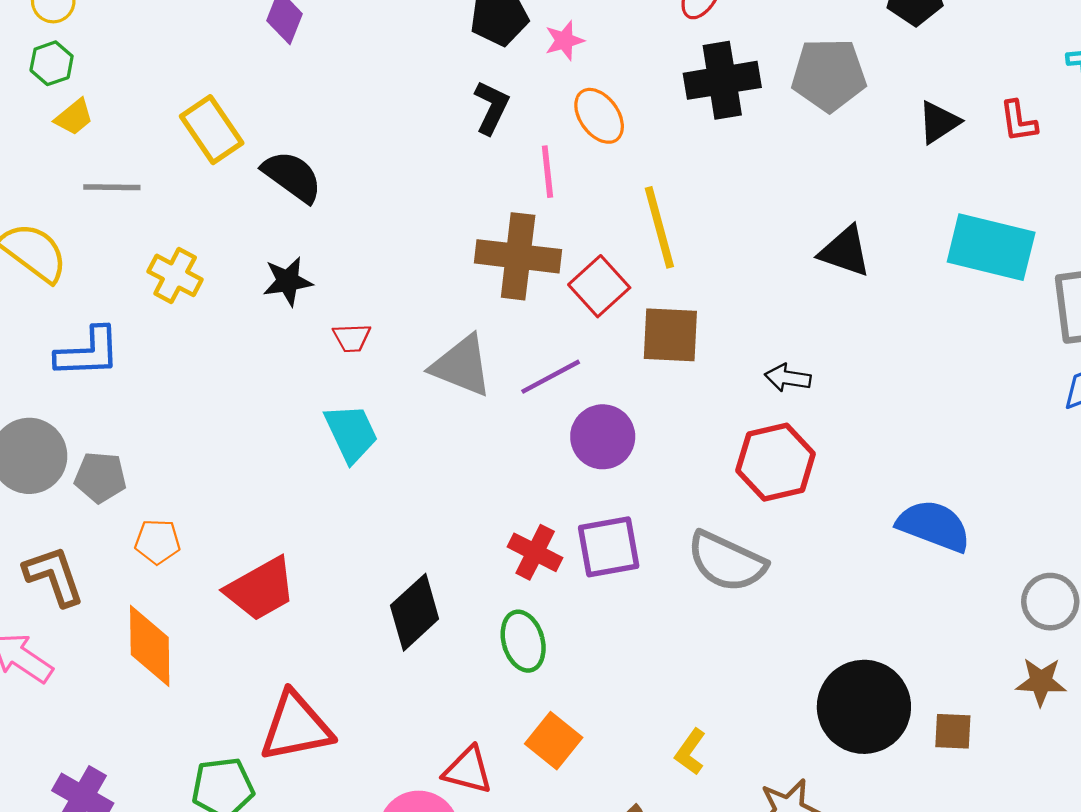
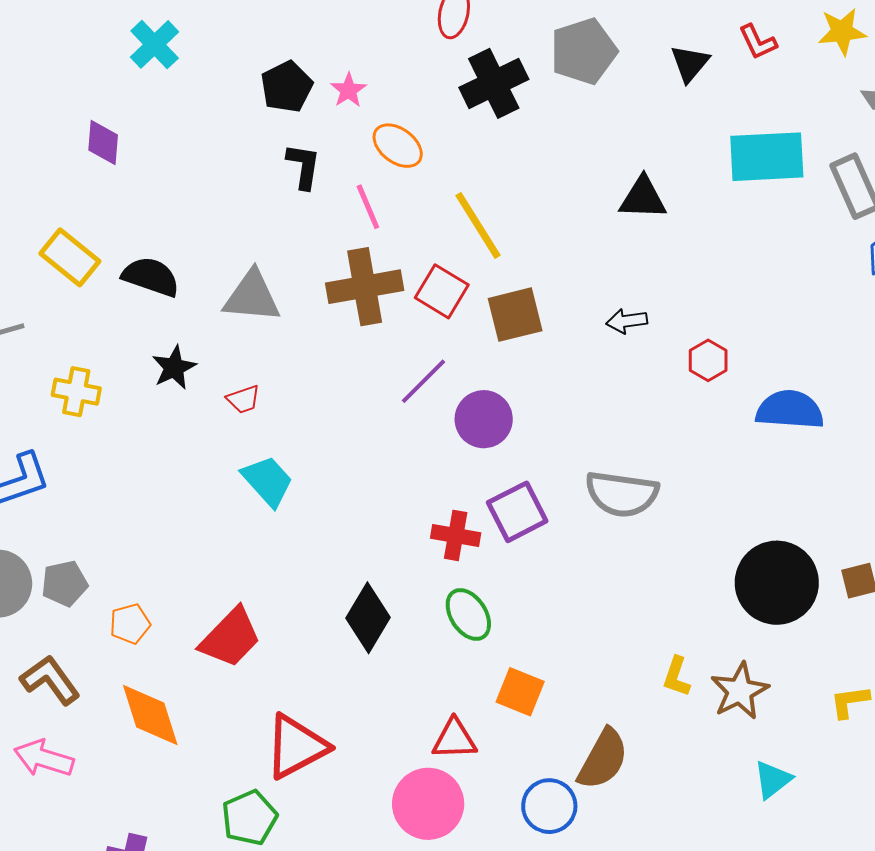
gray triangle: (462, 366) -> (252, 296), moved
red hexagon: (776, 462) -> (708, 360), moved, size x0.6
yellow L-shape: (690, 752) -> (676, 677), moved

